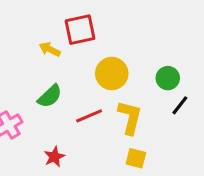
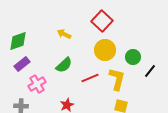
red square: (80, 30) -> (102, 21), moved, turned -35
green circle: (168, 78) -> (133, 57), moved

